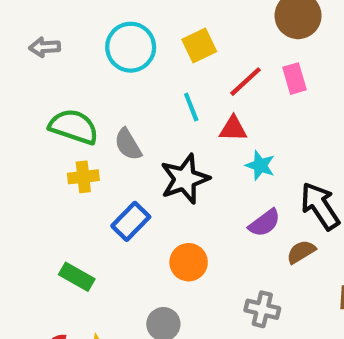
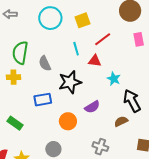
pink rectangle: (295, 79) -> (139, 39), moved
green semicircle: (74, 127) -> (20, 53), turned -105
cyan star: (260, 165) -> (114, 79), moved
yellow cross: (83, 177) -> (13, 77), moved
blue rectangle: (131, 221) -> (43, 100), turned 30
purple semicircle: (264, 223) -> (92, 107), moved

